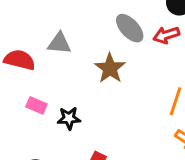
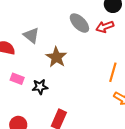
gray triangle: (59, 43) -> (31, 35), turned 36
brown star: (110, 68) -> (56, 57), moved

